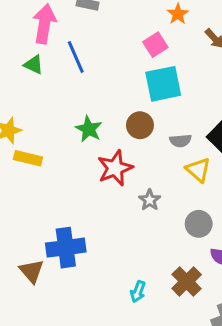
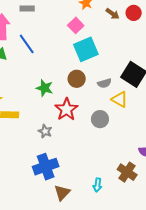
gray star: (150, 200) -> (45, 131), moved
gray circle: (199, 224) -> (100, 119), moved
brown triangle: (32, 271) -> (62, 193), moved, turned 36

